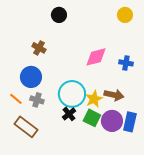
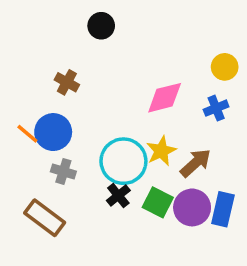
yellow circle: (125, 15) -> (225, 67), moved
blue cross: (126, 63) -> (216, 108), turned -32
brown arrow: (114, 95) -> (195, 163), turned -54
orange line: (16, 99) -> (27, 134), moved
yellow star: (94, 99) -> (161, 151), moved

